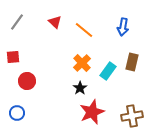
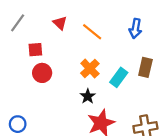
red square: (13, 57) -> (35, 50), moved
red circle: (27, 81) -> (42, 73), moved

